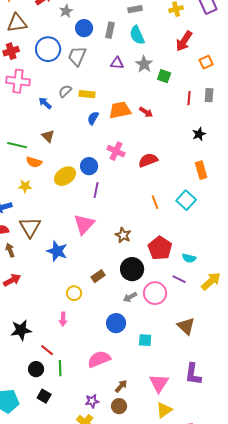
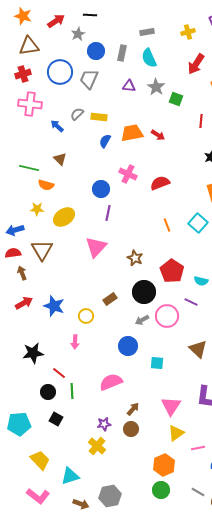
yellow ellipse: (65, 176) -> (64, 217), moved
blue star: (57, 251) -> (54, 306), moved

